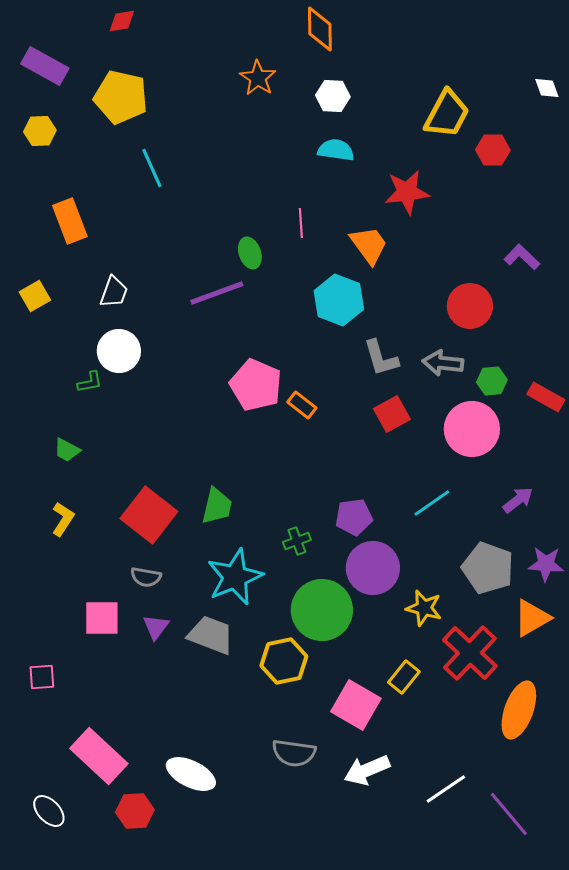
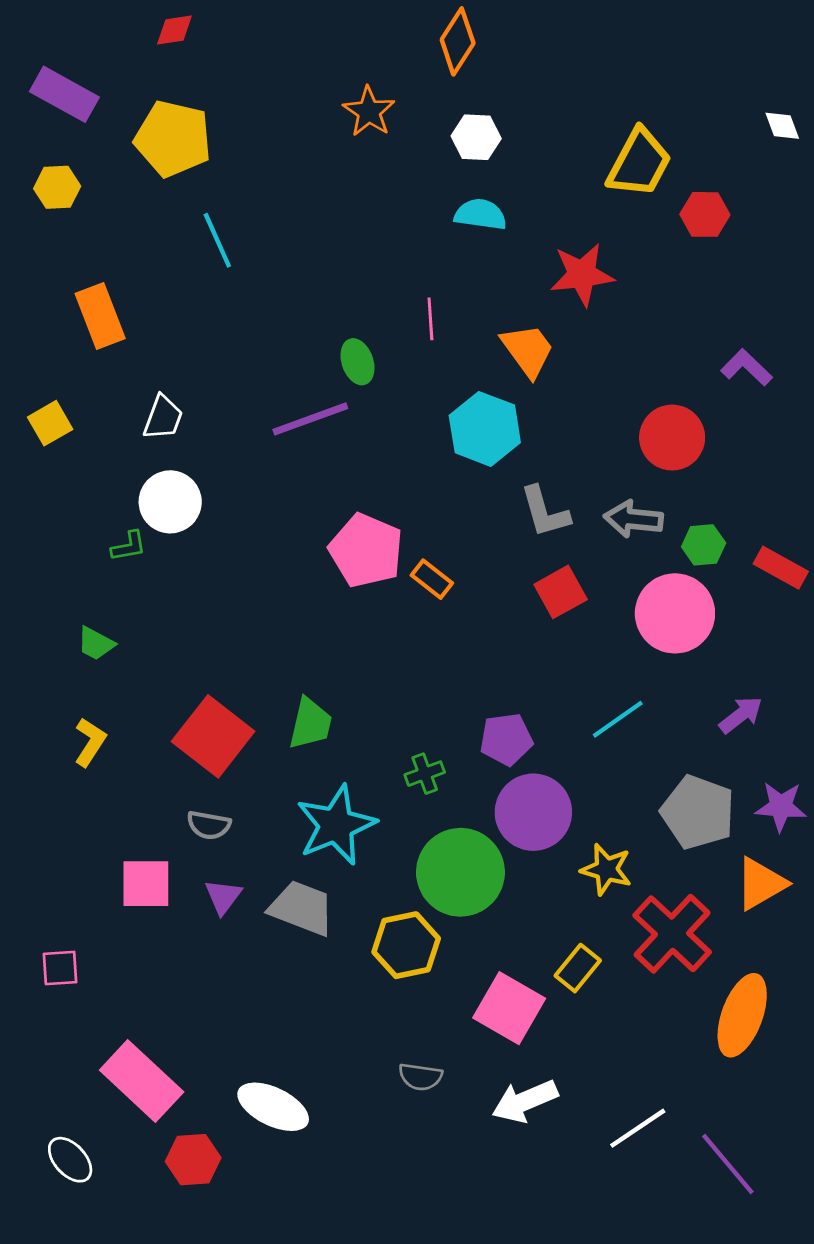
orange diamond: (320, 29) -> (458, 41), turned 33
gray semicircle: (294, 753) -> (420, 1077), size x0.7

